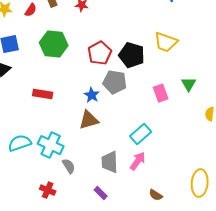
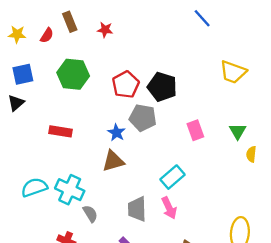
yellow trapezoid: (166, 42) -> (233, 72), moved
green triangle: (189, 84) -> (238, 131), moved
pink arrow: (138, 161) -> (169, 208), turned 120

